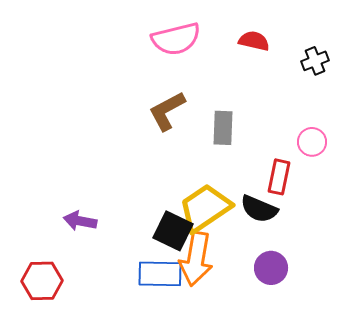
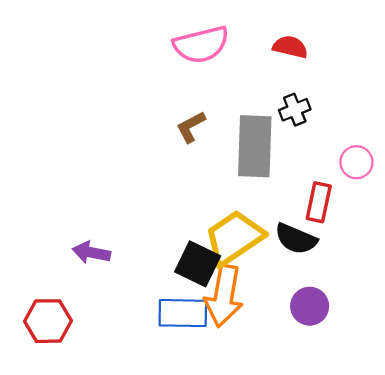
black cross: (315, 61) -> (295, 110), moved
brown L-shape: (167, 111) -> (191, 127), size x0.7
gray rectangle: (223, 128) -> (255, 146), size x1.6

